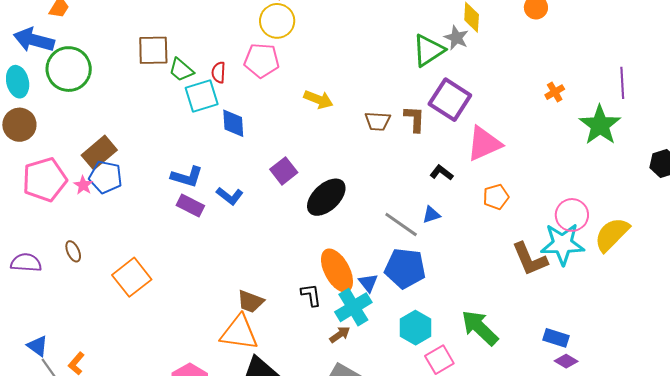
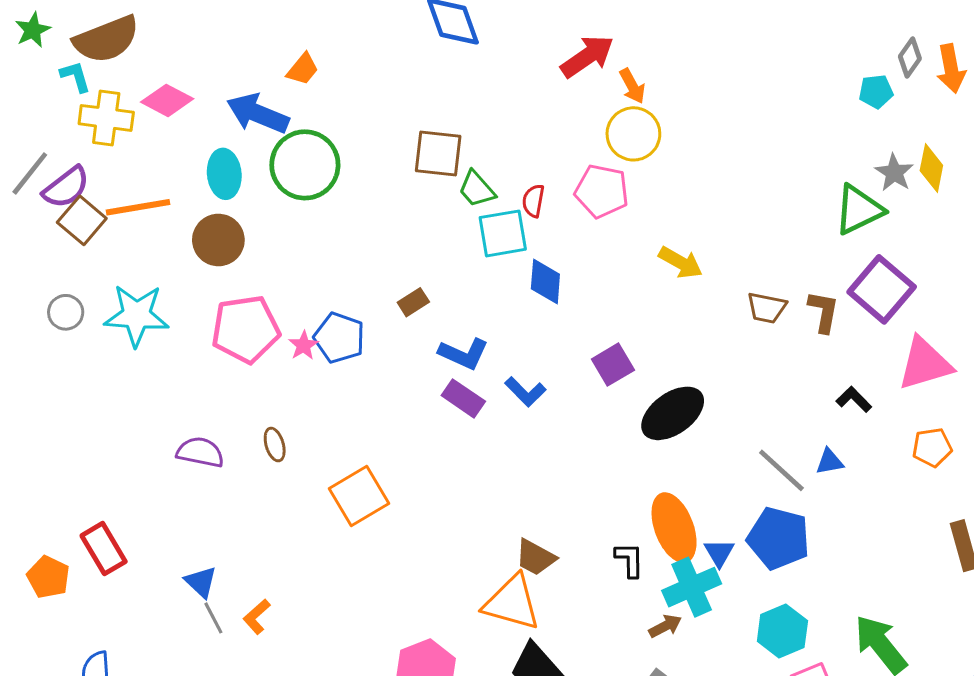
gray star: (456, 38) -> (894, 173), moved
brown rectangle: (99, 153) -> (413, 302), moved, size x0.6

